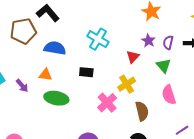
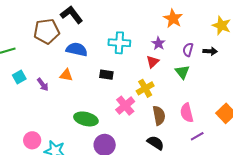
cyan cross: (98, 39) -> (119, 43), turned -30
purple star: (148, 41) -> (158, 43), moved
pink semicircle: (169, 95) -> (187, 113), moved
green ellipse: (56, 98) -> (86, 119), moved

